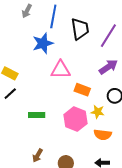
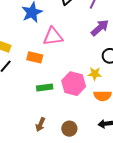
orange rectangle: (82, 90) -> (35, 57), moved
green rectangle: (37, 115) -> (45, 87), moved

